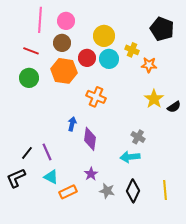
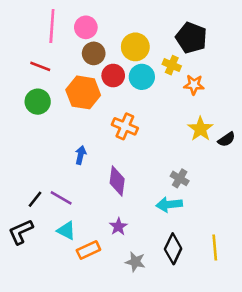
black pentagon: (162, 29) -> (191, 38), moved
brown circle: (62, 43) -> (94, 53), moved
blue arrow: (72, 124) -> (81, 155), moved
purple line: (47, 152) -> (61, 198), turned -36
gray star: (107, 191) -> (135, 262), moved

